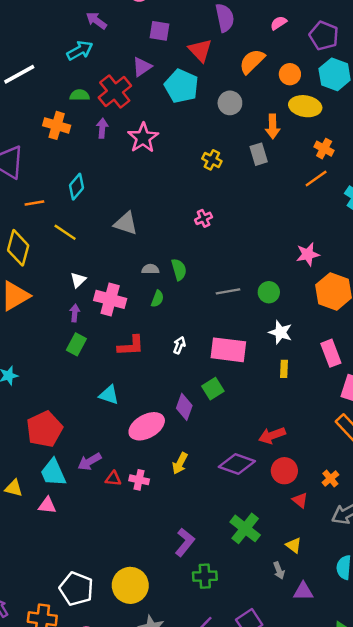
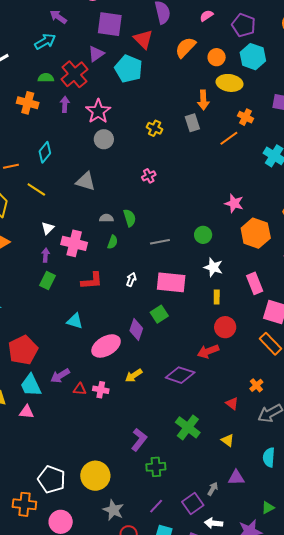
purple square: (160, 31) -> (110, 24), size x1.5
gray circle: (230, 103) -> (104, 139), moved
orange line: (316, 178) -> (229, 138), moved
pink star: (308, 254) -> (234, 203), turned 30
gray line: (228, 291) -> (160, 242), moved
yellow arrow: (180, 463) -> (134, 376), turned 30
red circle: (284, 471) -> (225, 327), moved
gray arrow: (279, 571) -> (213, 489), moved, turned -128

